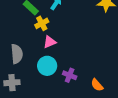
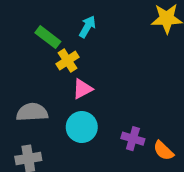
gray semicircle: (17, 54) -> (32, 112), turned -84
purple cross: (70, 75) -> (133, 139), moved

